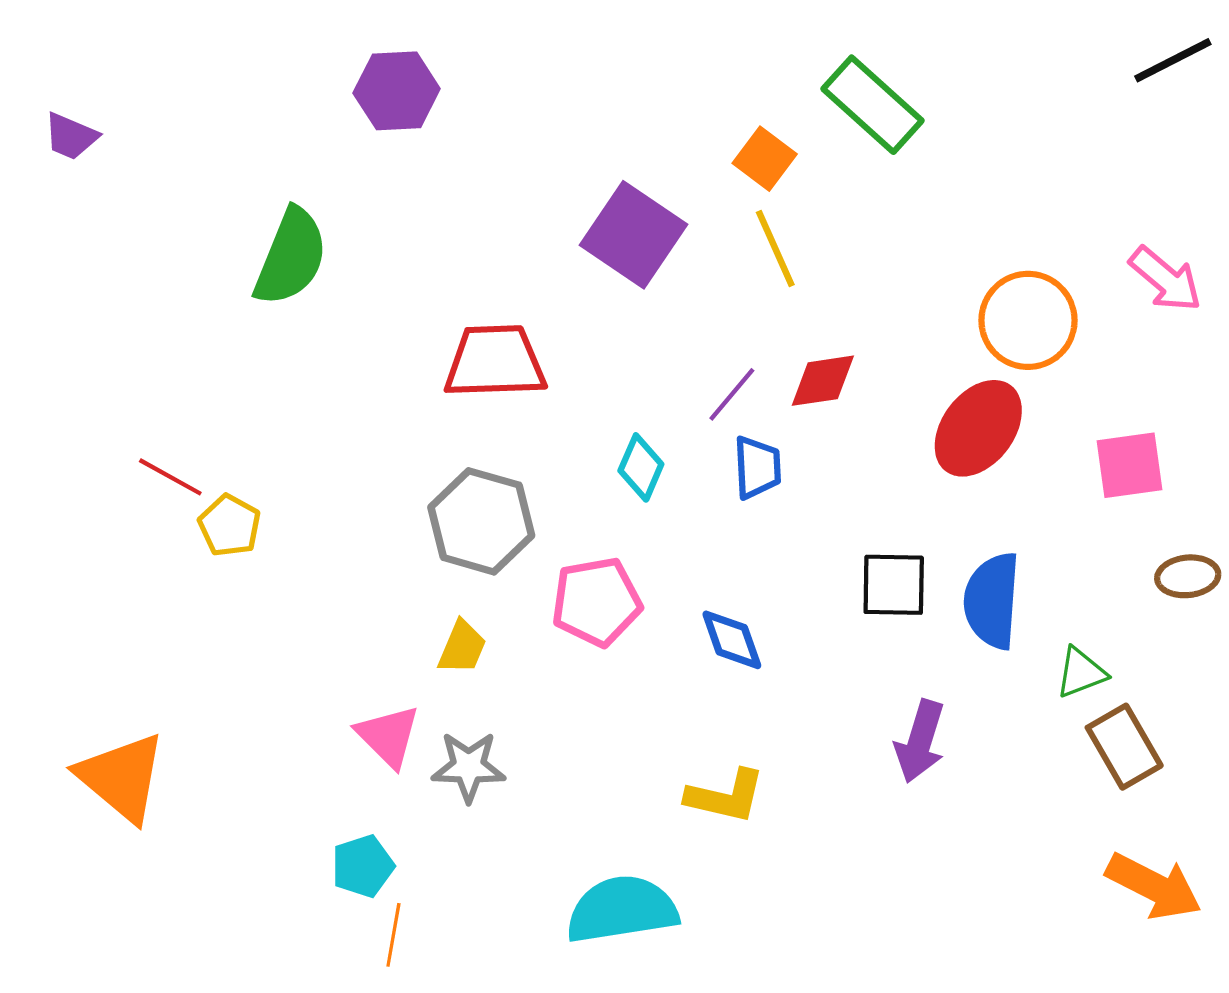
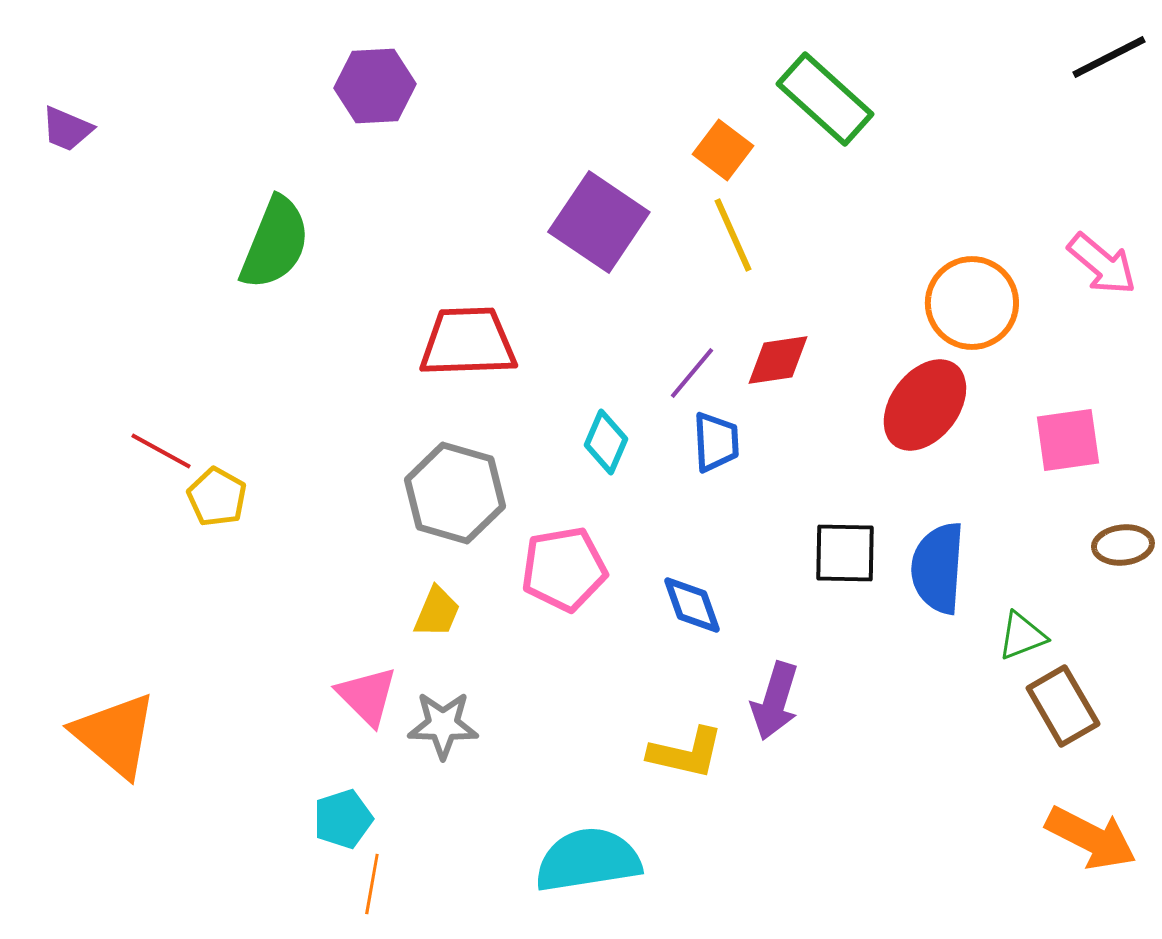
purple arrow: (920, 741) -> (775, 701), moved

